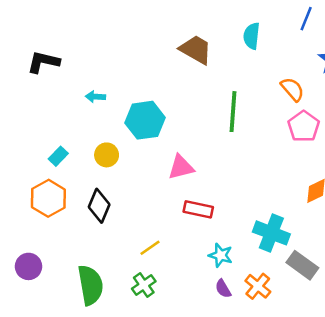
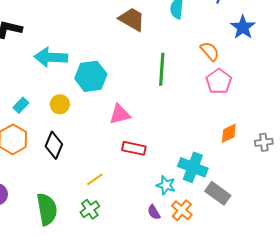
cyan arrow: (95, 97) -> (51, 57), size x2.0
cyan star: (221, 255) -> (166, 185), moved

